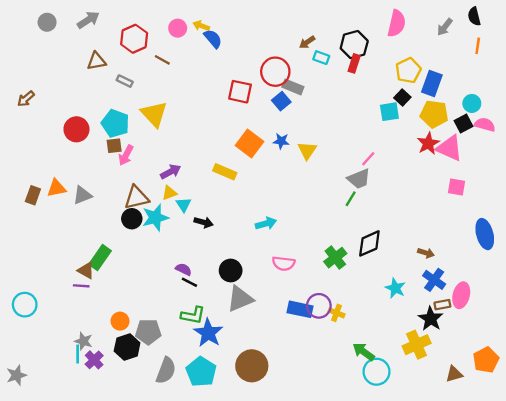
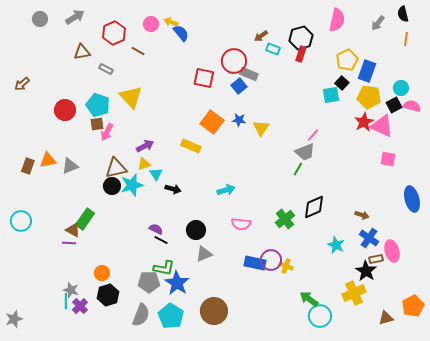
pink ellipse: (461, 295) -> (392, 251), turned -30
gray triangle: (240, 299) -> (204, 254), size x0.7
cyan circle: (25, 305) -> (21, 221), moved
gray pentagon: (148, 332) -> (149, 282), moved

